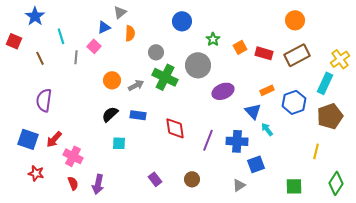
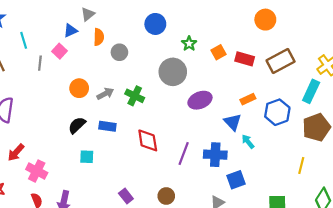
orange circle: (295, 20) -> (265, 20), moved
gray circle: (156, 52) -> (119, 52), moved
green cross: (165, 77) -> (135, 96), moved, size x0.7

